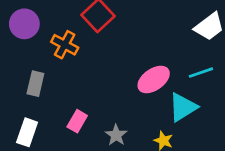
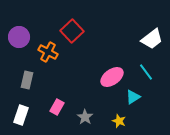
cyan line: (201, 73) -> (146, 72), turned 72
cyan triangle: (183, 107) -> (133, 97), size x0.7

